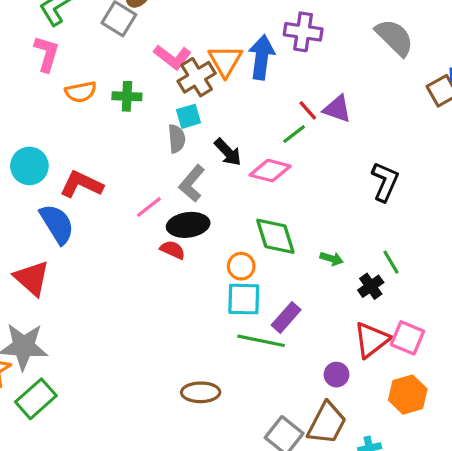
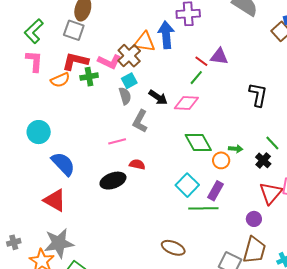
pink L-shape: (172, 57) -> (109, 62), moved
orange triangle: (225, 61) -> (144, 42), turned -40
red L-shape: (81, 184) -> (75, 61), moved
pink line: (149, 207) -> (117, 141), turned 36
black ellipse: (188, 225) -> (113, 181), moved
orange circle: (241, 266) -> (221, 160), moved
cyan square: (244, 299) -> (187, 185), turned -35
brown ellipse: (201, 392) -> (173, 248), turned 35

